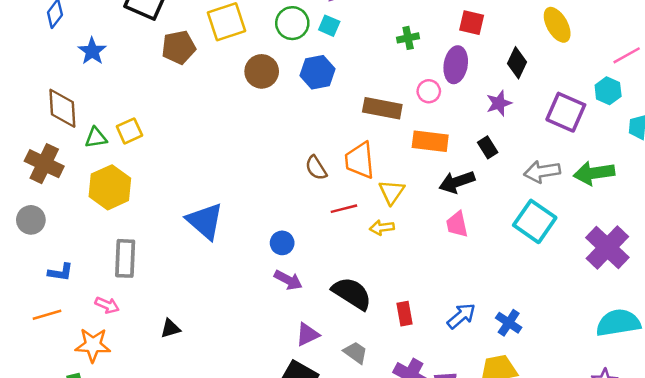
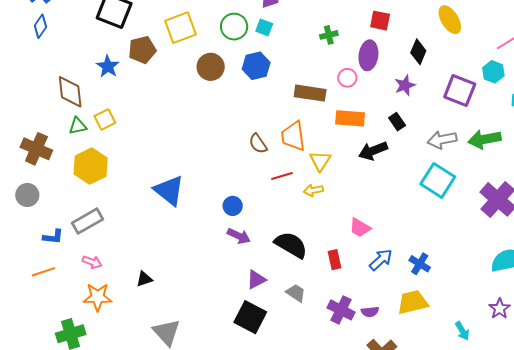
blue star: (92, 51) -> (108, 66), moved
brown diamond: (62, 108) -> (70, 92), moved
pink trapezoid: (457, 224) -> (360, 228), moved, turned -45
gray rectangle: (125, 258) -> (87, 221), moved, turned 60
orange star: (93, 345) -> (98, 297), moved

